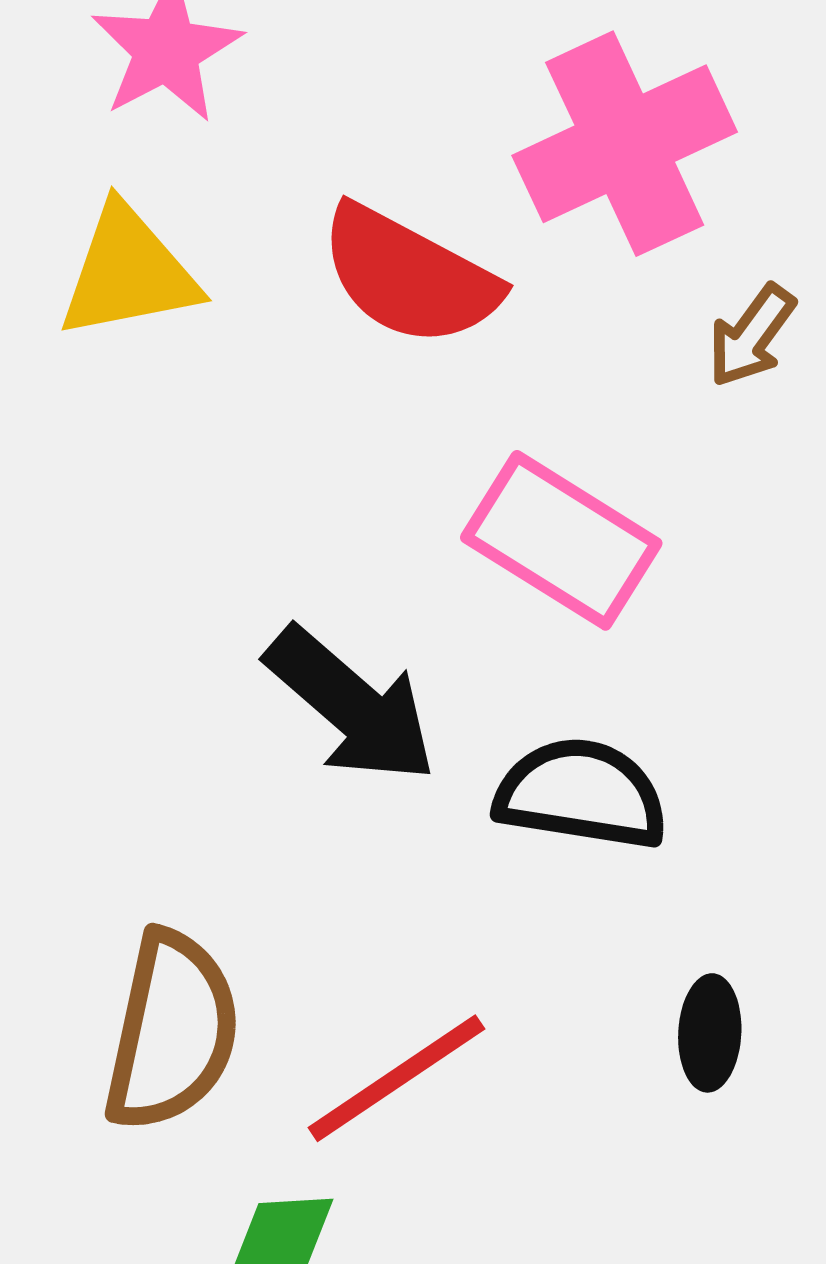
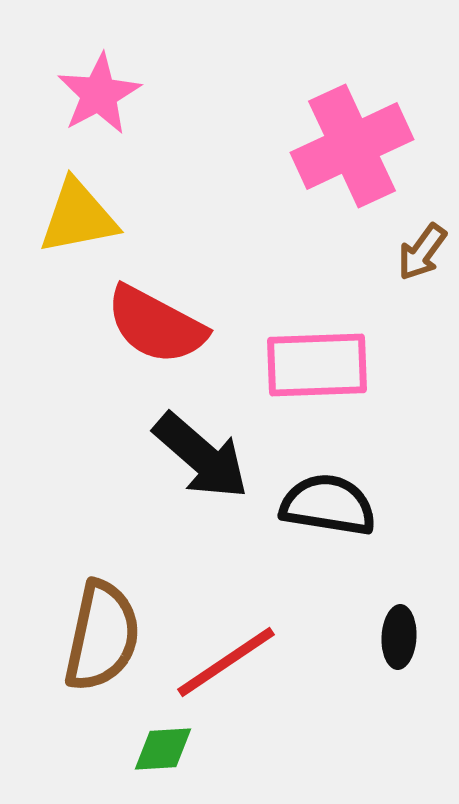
red semicircle: (409, 276) -> (156, 325), moved
pink rectangle: (561, 540) -> (317, 365), turned -34

